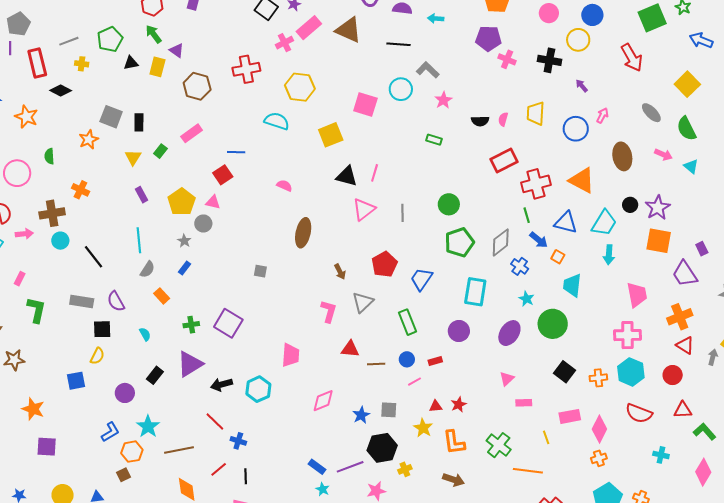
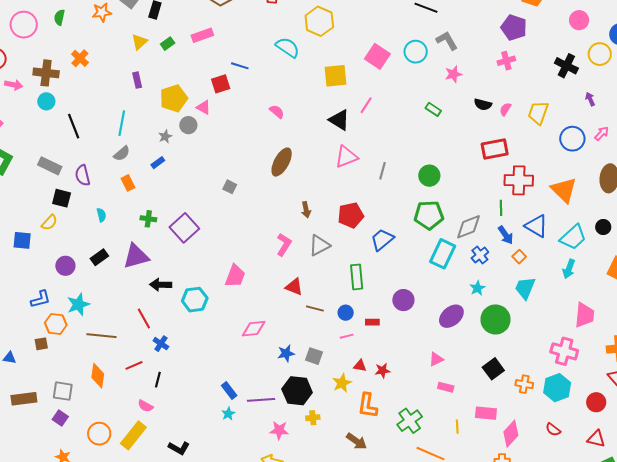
pink cross: (507, 59) -> (506, 61), moved, turned 36
pink line: (375, 173) -> (366, 105), moved
cyan rectangle: (475, 292) -> (443, 254), moved
red semicircle: (639, 413) -> (553, 430), size x0.6

